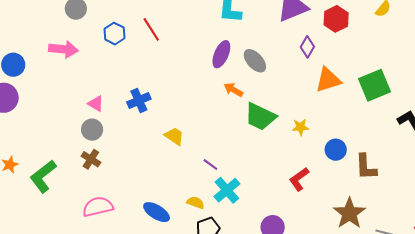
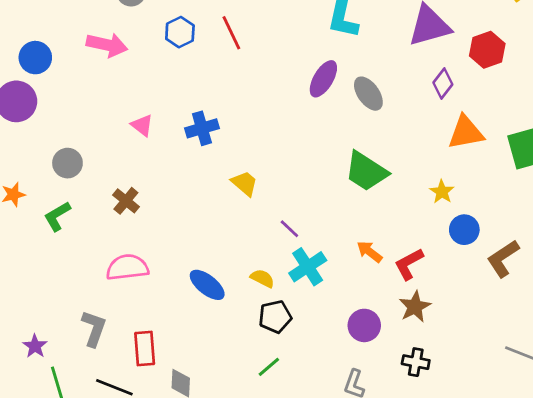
orange arrow: (233, 90) -> (369, 252), moved
yellow star: (300, 127) -> (442, 192), moved, turned 30
gray circle: (92, 130) -> (67, 163), moved
brown L-shape: (366, 167) -> (503, 259), turned 52
green L-shape: (43, 176) -> (57, 216), size x0.7
brown star: (349, 213) -> (415, 307), moved, size x0.7

